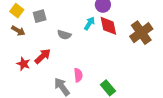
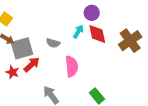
gray square: (40, 16) -> (22, 48), moved, size x1.6
pink semicircle: (78, 75) -> (72, 66), moved, size x1.5

